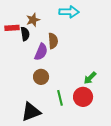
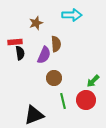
red rectangle: (12, 28) -> (15, 42), moved
black semicircle: (25, 34) -> (20, 53), moved
brown circle: (41, 77) -> (54, 78), moved

